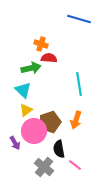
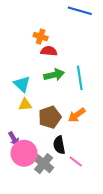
green arrow: (31, 68) -> (54, 75), moved
yellow triangle: (26, 110) -> (25, 105), turned 32
orange arrow: (76, 120) -> (77, 115), turned 36
pink circle: (34, 131) -> (24, 153), moved

